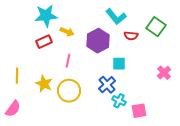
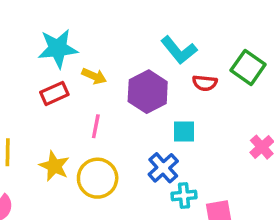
cyan cross: (119, 101) -> (184, 195), turned -32

